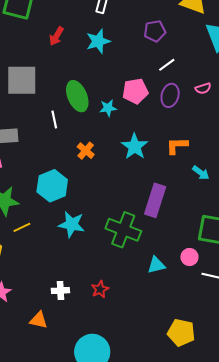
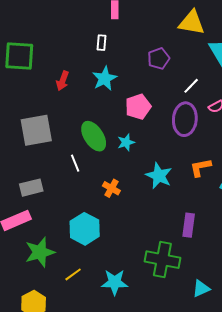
white line: (167, 65) -> (191, 86), moved
pink pentagon: (135, 91) -> (138, 107), moved
purple ellipse: (170, 95) -> (185, 119), size x1.4
purple rectangle: (155, 200) -> (189, 225), size x0.7
cyan star: (72, 224) -> (115, 282), moved
yellow line: (22, 227) -> (73, 274), moved

